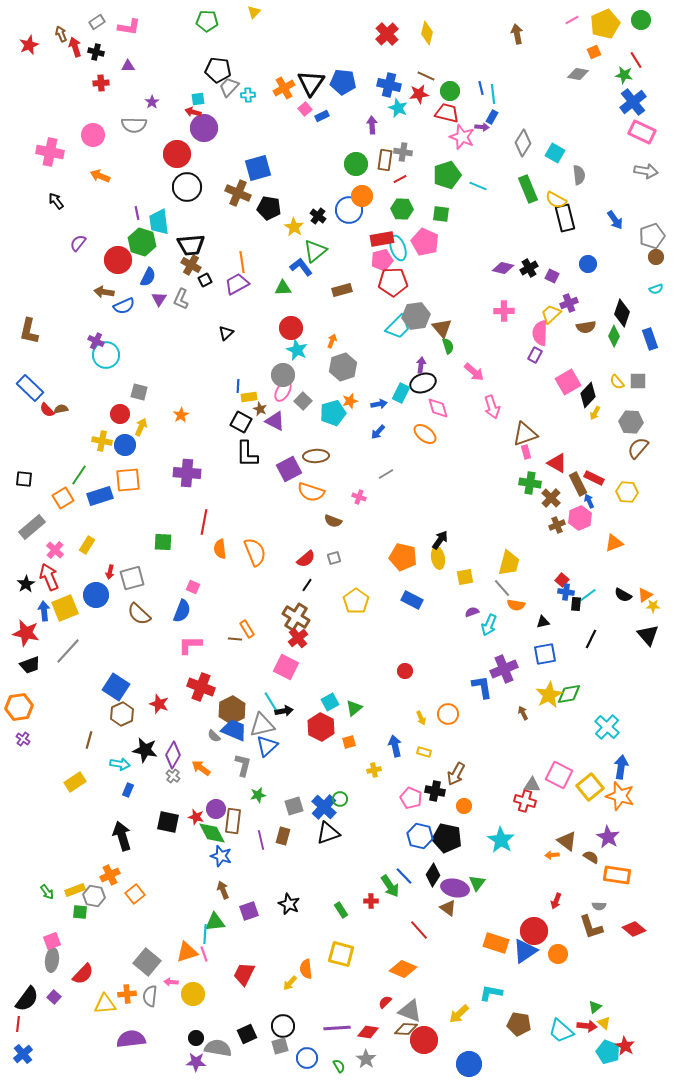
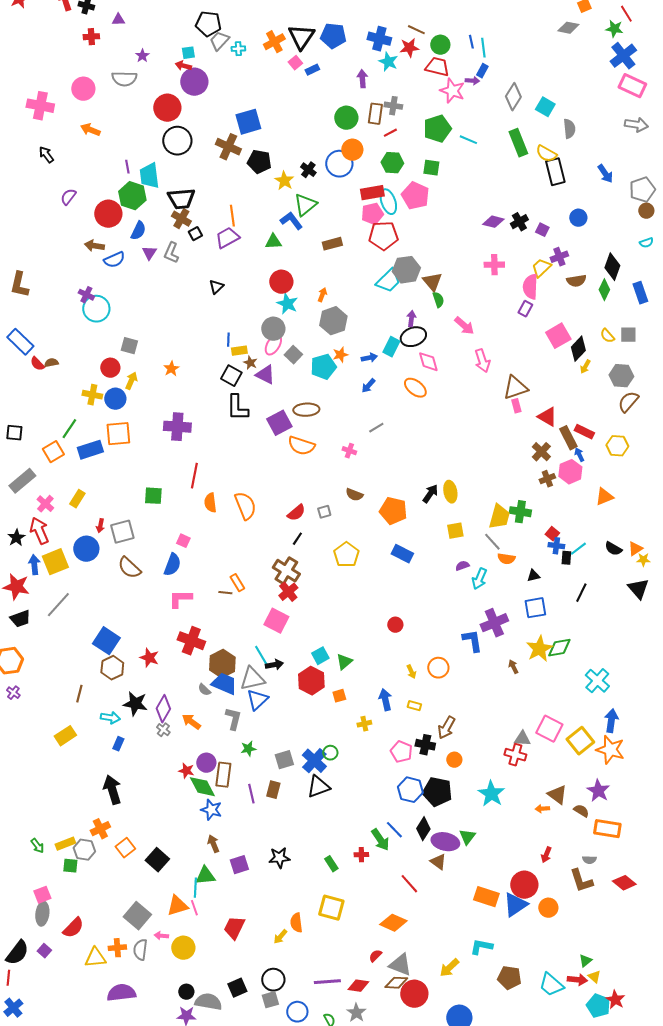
green cross: (530, 483) -> (520, 512), moved
brown semicircle: (333, 521) -> (354, 495), moved
yellow ellipse: (438, 558) -> (450, 492), moved
black square: (168, 822) -> (157, 860), moved, turned 30
black star: (289, 904) -> (279, 858), turned -30

